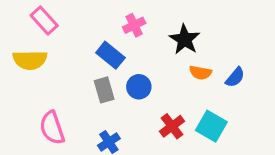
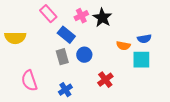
pink rectangle: (44, 21) -> (48, 14), moved
black star: (185, 39) -> (102, 18), moved
blue semicircle: (235, 77) -> (144, 39), moved, turned 40
cyan square: (211, 126) -> (141, 60), moved, turned -30

